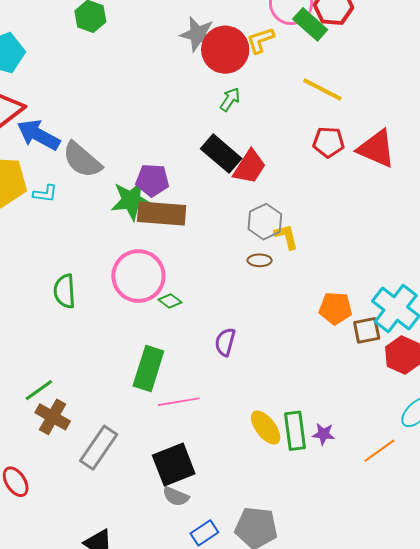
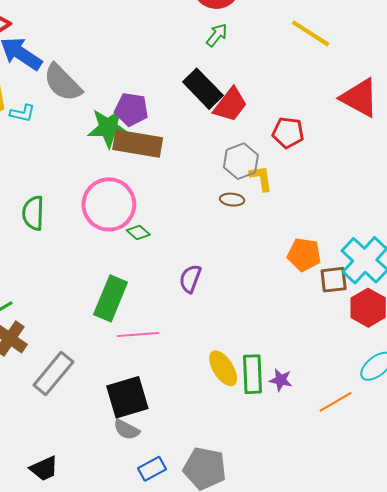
red pentagon: (329, 142) -> (288, 133), moved

